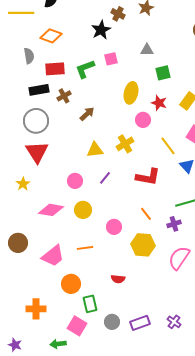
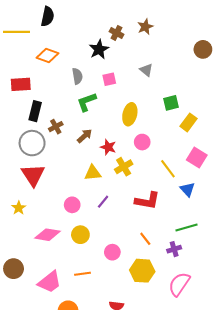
gray triangle: (147, 50) -> (146, 70), turned 40
gray semicircle: (29, 56) -> (77, 76), moved
red rectangle: (55, 69) -> (21, 84), moved
green L-shape: (85, 69) -> (87, 102), moved
green square: (163, 73) -> (171, 103), moved
black rectangle: (39, 90) -> (35, 111), turned -66
brown cross: (64, 96) -> (56, 127), moved
red star: (159, 103) -> (108, 147), moved

